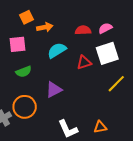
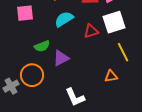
green semicircle: (24, 72) -> (42, 46), moved
yellow line: (116, 84) -> (123, 52), turned -72
orange triangle: (100, 127) -> (111, 76), moved

